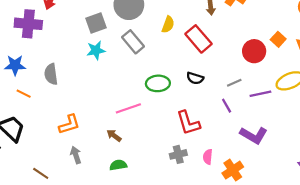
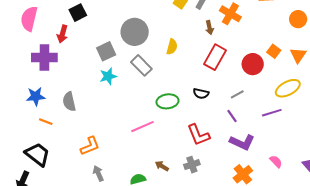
red rectangle: (199, 39) -> (215, 57), moved, turned 75
purple line: (260, 94) -> (272, 113), moved
purple L-shape: (254, 135) -> (242, 142), moved
brown arrow: (114, 136) -> (162, 166), moved
pink semicircle: (208, 157) -> (276, 161), moved, turned 136

